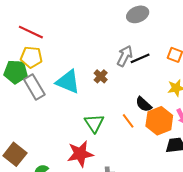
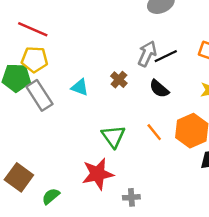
cyan triangle: (68, 82) -> (80, 87), size x0.6
black semicircle: (144, 104) -> (159, 89), moved

